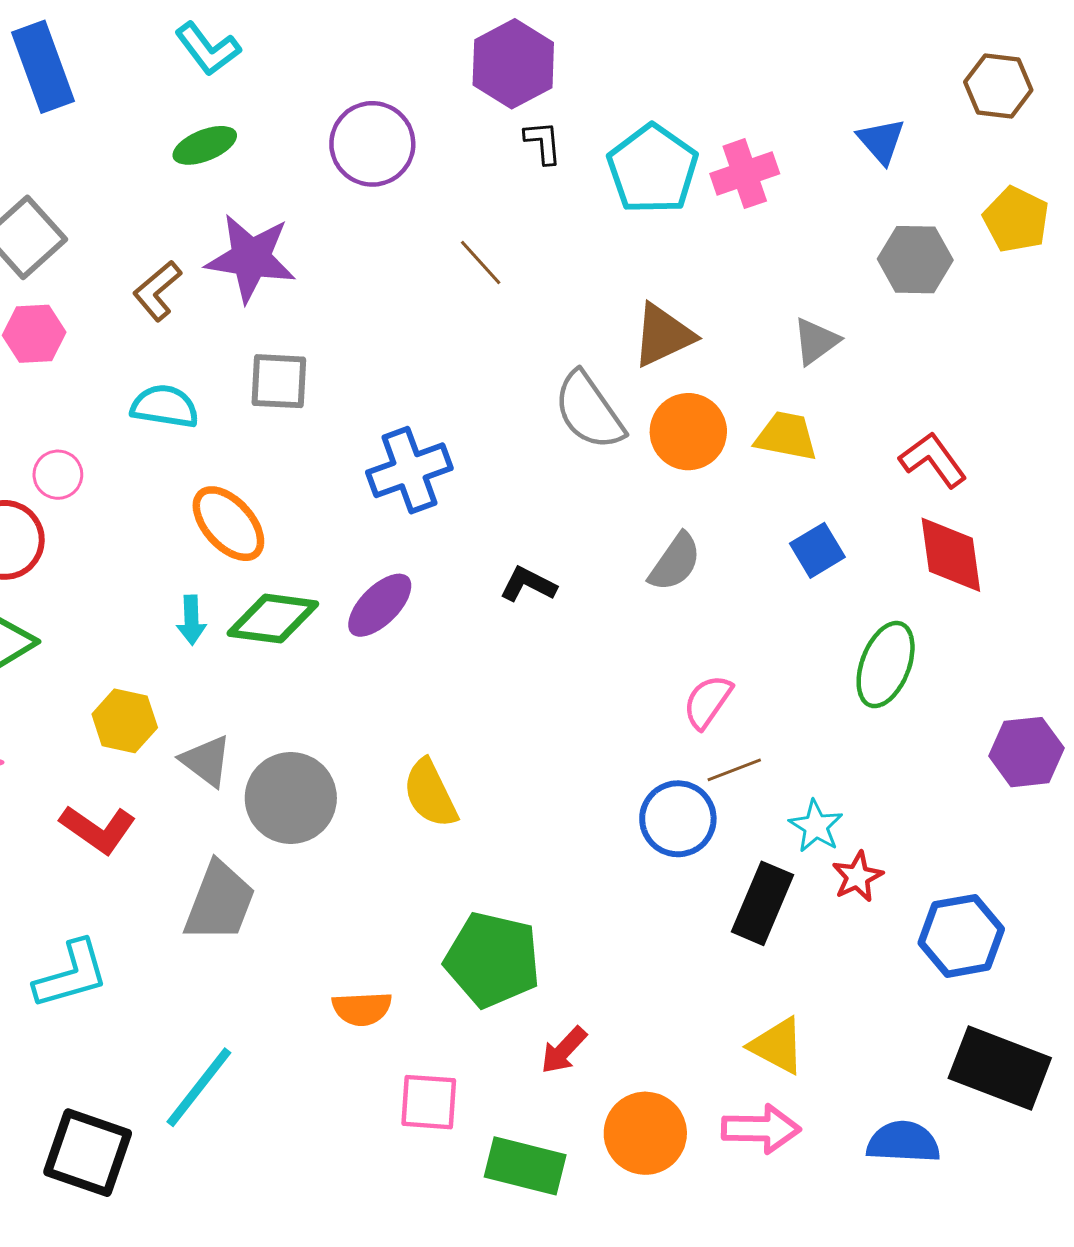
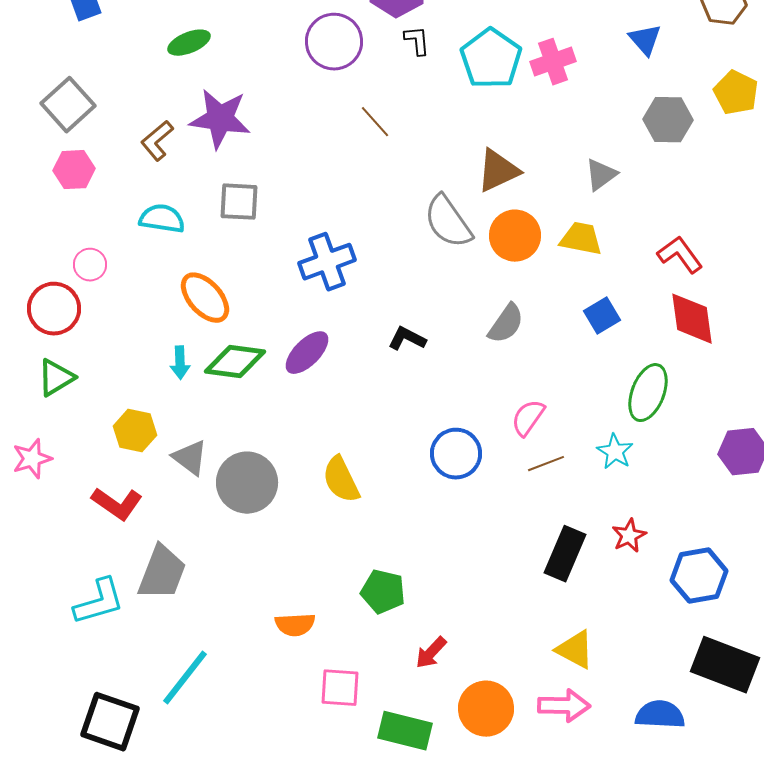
purple circle: (372, 144) -> (334, 42), moved
blue circle: (678, 819) -> (456, 454), moved
cyan star: (816, 826) -> (615, 452), moved
gray trapezoid: (220, 902) -> (162, 573), moved
green pentagon: (493, 960) -> (383, 592), size x0.7

